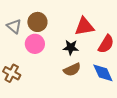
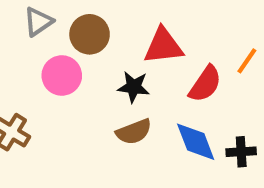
brown circle: (37, 22) -> (90, 34), moved
gray triangle: (14, 26) -> (38, 22), moved, turned 42

